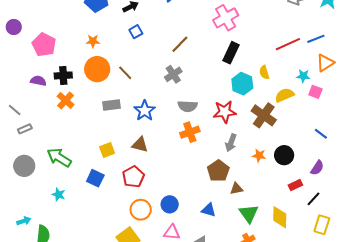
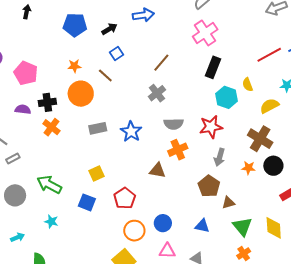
brown line: (125, 73) -> (105, 75), moved
brown cross: (264, 115) -> (260, 139), moved
brown triangle: (140, 145) -> (157, 170), moved
cyan arrow: (24, 221) -> (18, 237), moved

